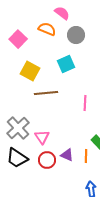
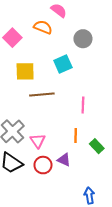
gray circle: (76, 35) -> (83, 39), moved
yellow square: (30, 71) -> (25, 71), turned -30
orange line: (86, 156) -> (76, 136), moved

